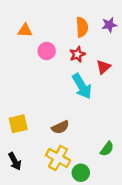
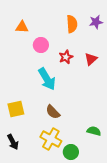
red star: (77, 54) -> (66, 57), moved
cyan arrow: (82, 86) -> (47, 79), moved
brown semicircle: (60, 127) -> (53, 112), turned 70
green semicircle: (107, 149) -> (94, 131), turned -112

